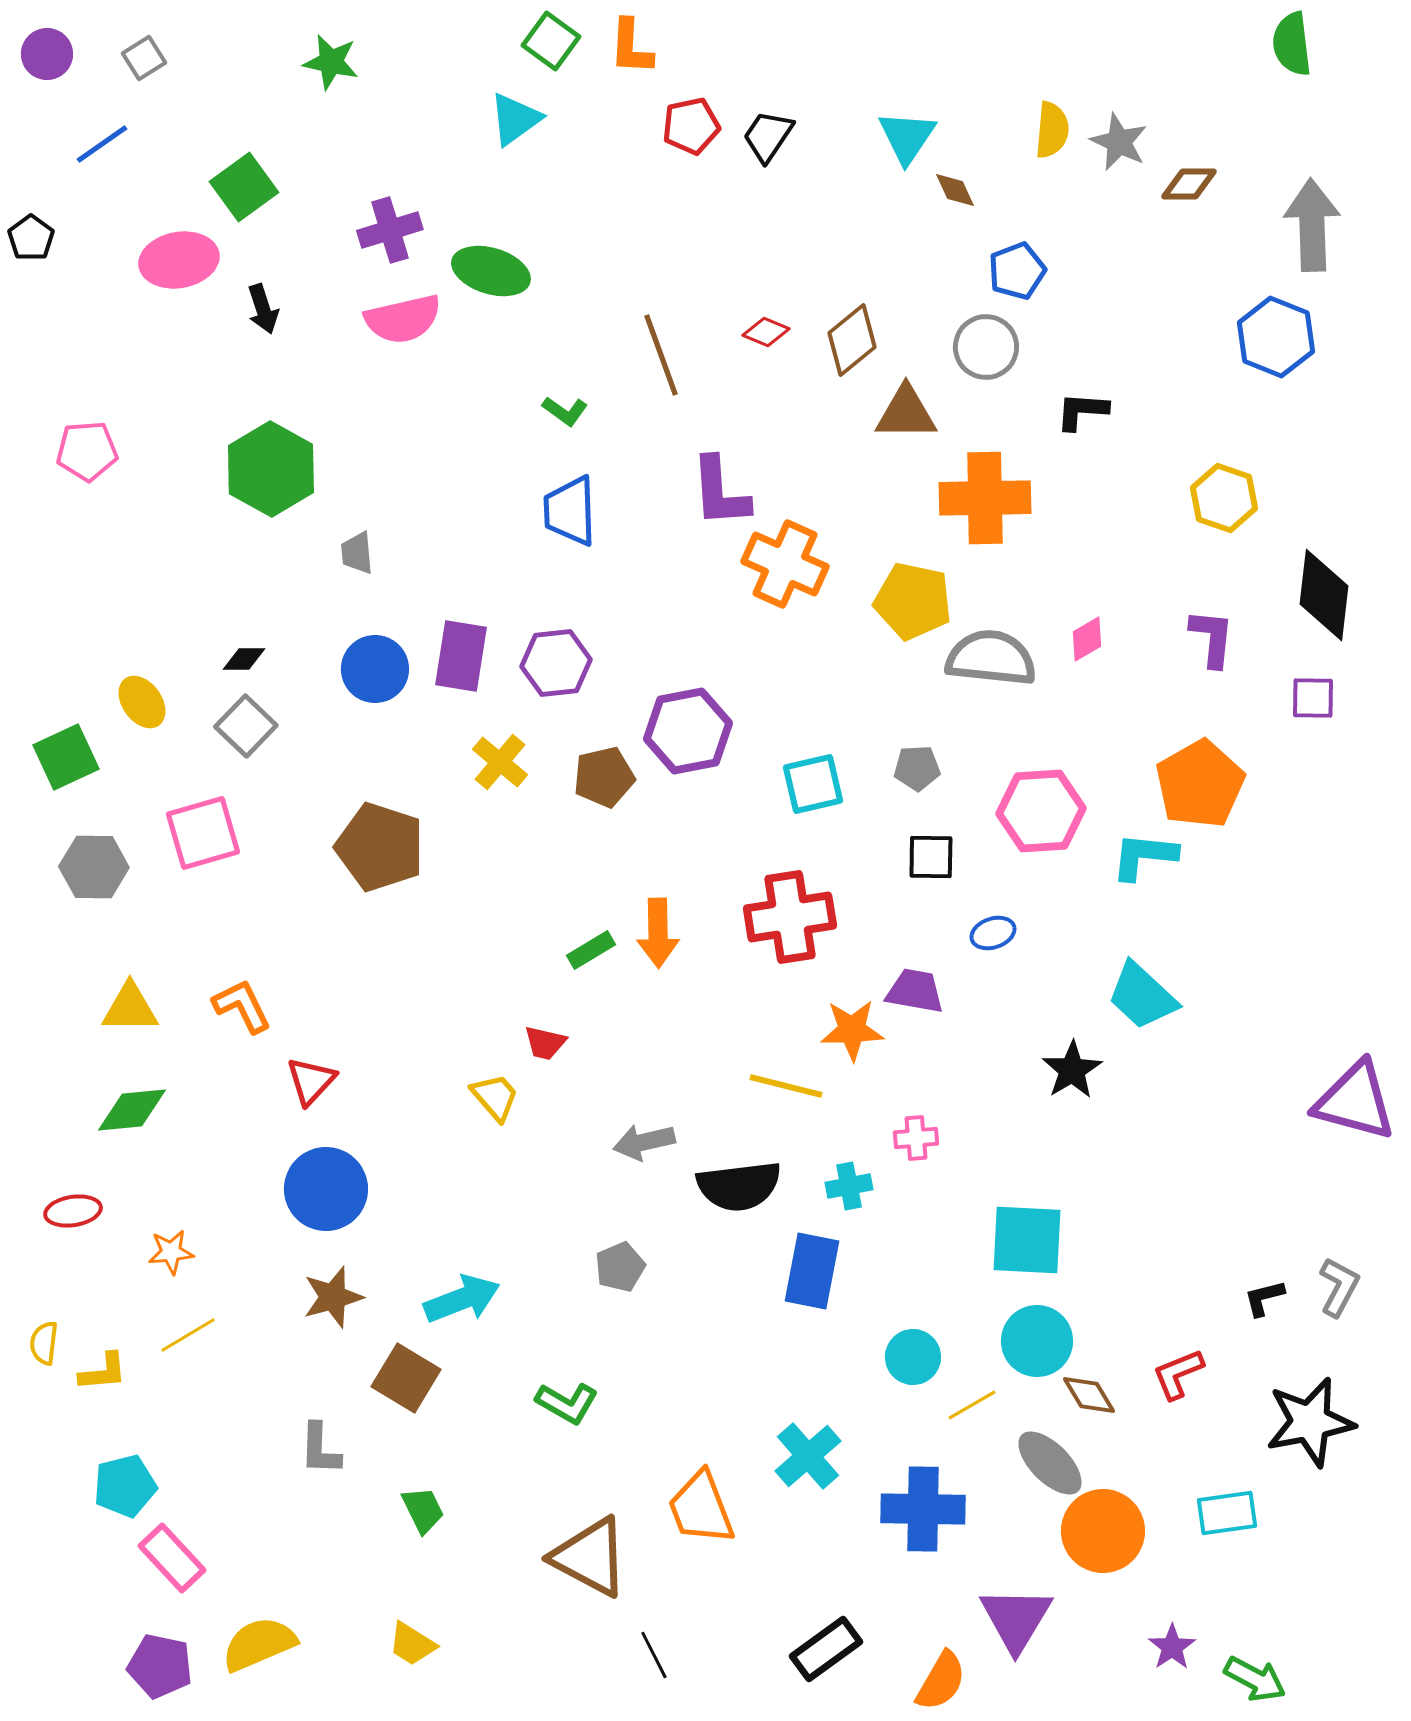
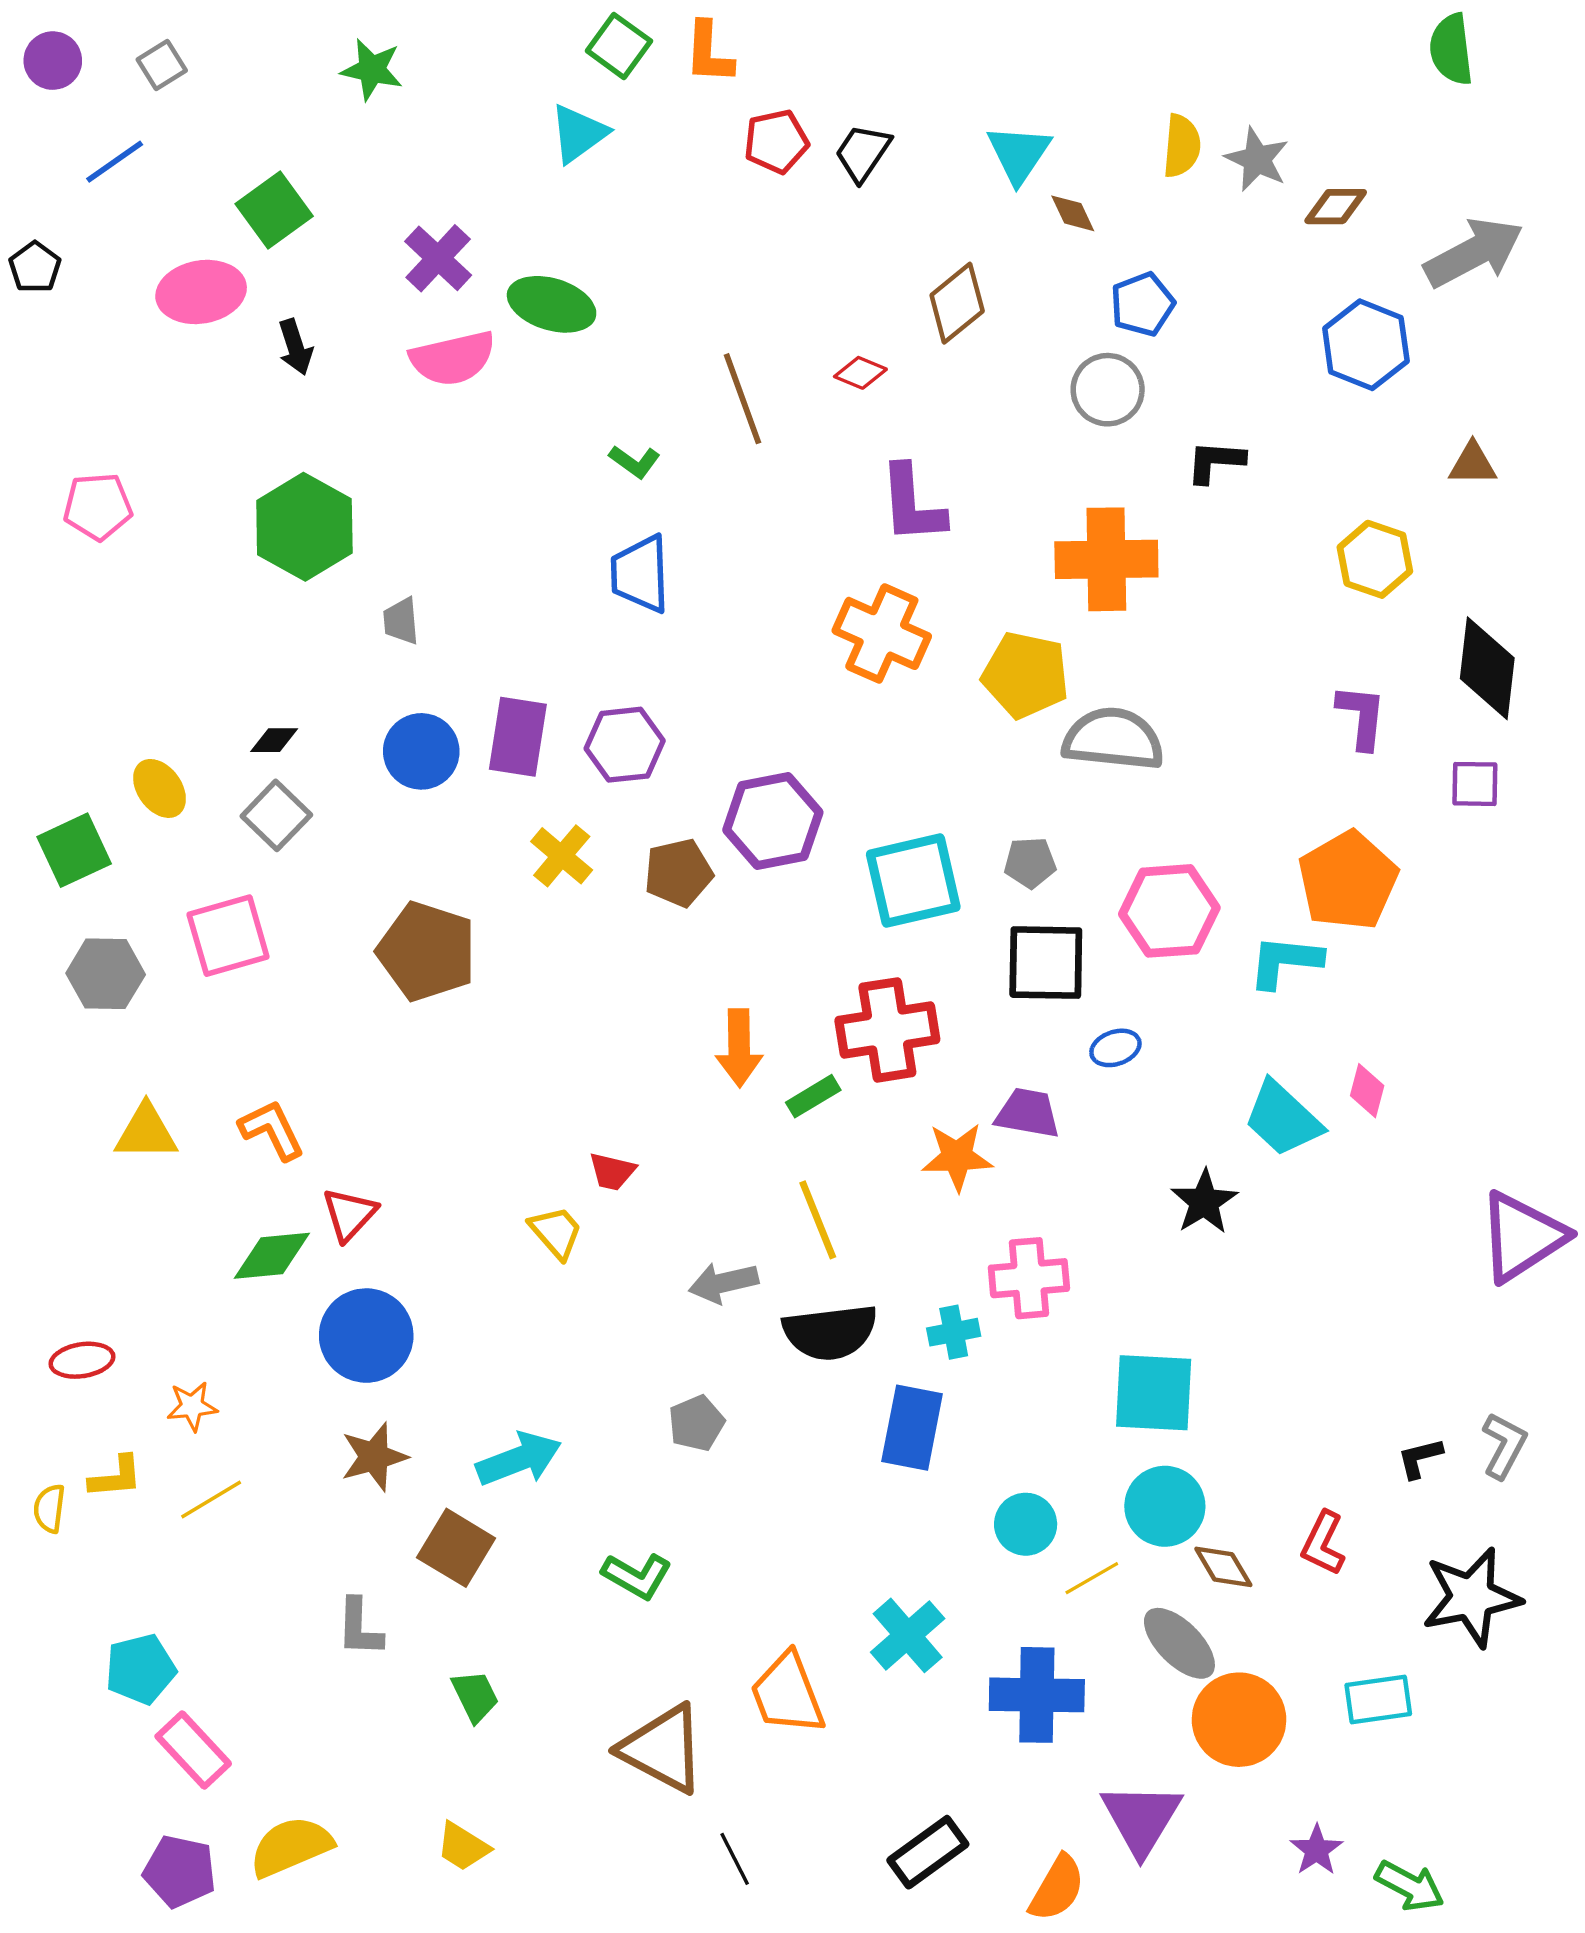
gray arrow: (1312, 225) -> (1474, 253), turned 64
purple cross: (390, 230) -> (438, 258), turned -30
blue hexagon: (1276, 337) -> (1366, 345), moved
brown diamond: (852, 340) -> (957, 303), moved
brown triangle: (906, 413) -> (1473, 464), moved, size x0.7
purple L-shape: (720, 492) -> (912, 504), moved
pink diamond: (1087, 639) -> (1367, 1091), moved, turned -45
cyan square: (813, 784) -> (913, 881), size x1.4
black square: (931, 857) -> (1046, 963), size x1.5
green rectangle: (591, 950) -> (813, 1096), moved
yellow line: (786, 1086) -> (818, 1220), moved, turned 54
purple triangle: (1355, 1101) -> (1522, 1237), turned -48
green diamond: (132, 1110) -> (272, 1256), moved
pink cross: (916, 1138) -> (1029, 1278), size x1.6
yellow L-shape: (103, 1372) -> (116, 1477), moved
red L-shape: (1178, 1374) -> (1323, 1543), turned -42

